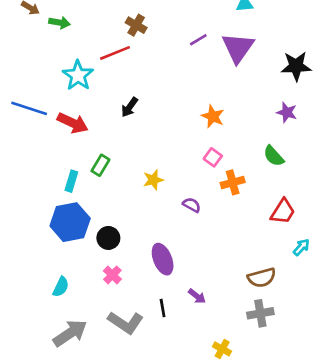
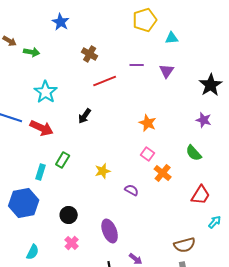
purple line: (198, 40) -> (137, 65), turned 32
purple triangle: (238, 48) -> (167, 71), size x0.6
red line: (115, 53) -> (105, 81), moved
black star: (296, 66) -> (211, 85), turned -30
orange cross: (233, 182) -> (163, 173), turned -36
blue hexagon: (70, 222) -> (24, 203), moved

